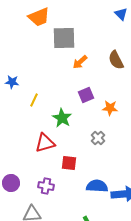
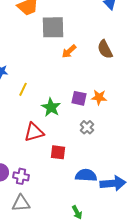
purple square: (86, 95) -> (79, 98), moved, turned 35
purple cross: (46, 186) -> (21, 176), moved

